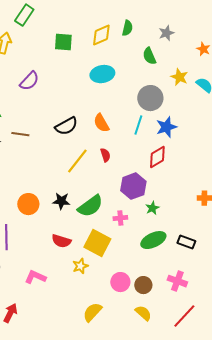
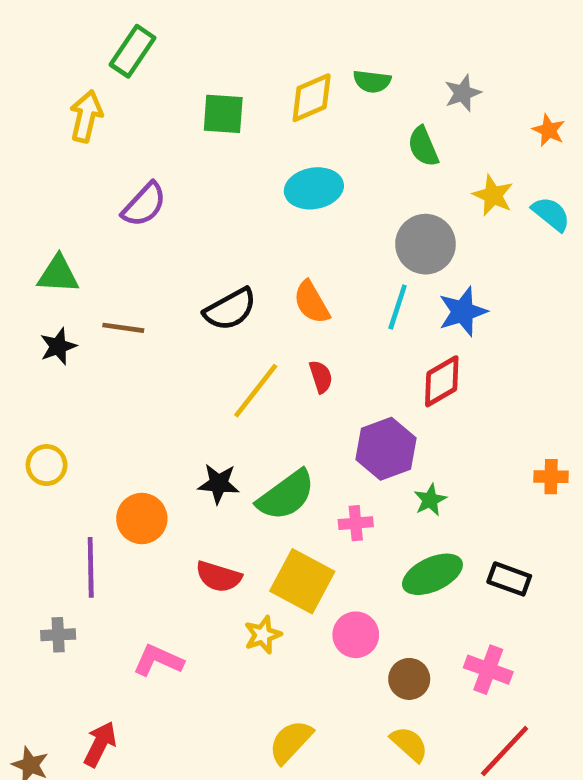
green semicircle: (127, 28) -> (372, 81), turned 84
orange circle: (28, 204) -> (142, 519), moved
pink circle: (120, 282) -> (356, 635), moved

